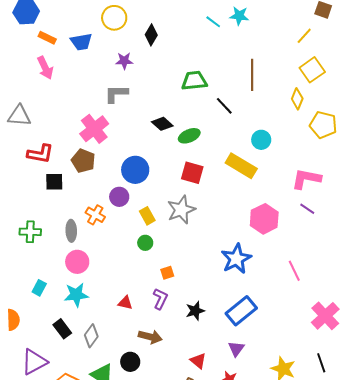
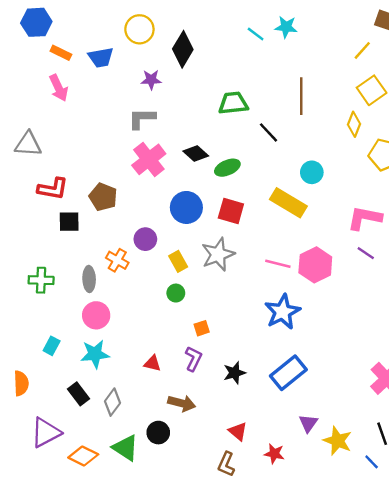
black diamond: (151, 35) -> (183, 49), size x1.4
pink cross: (94, 129) -> (149, 159), moved
blue circle: (135, 170) -> (186, 207), moved
pink line: (294, 271) -> (278, 264), moved, turned -50
purple triangle: (236, 349) -> (308, 423), moved

